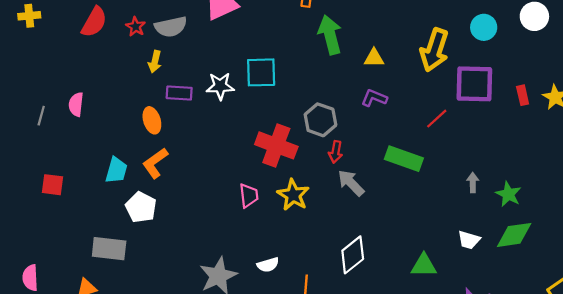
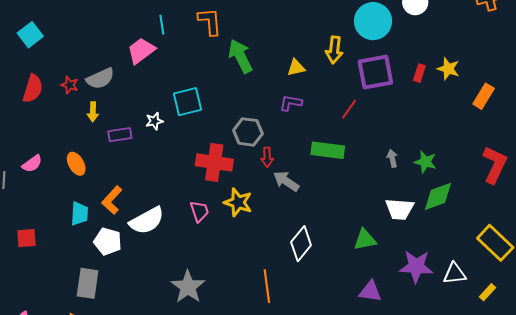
cyan circle: (484, 27) -> (373, 21), size x1.6
yellow arrow: (434, 50) -> (334, 50), size x0.7
yellow triangle: (374, 58) -> (296, 68), moved
white star: (220, 86) -> (154, 121), size x0.7
red rectangle: (523, 95) -> (419, 73), turned 42
pink semicircle: (76, 104) -> (32, 164), turned -120
orange ellipse: (152, 120) -> (76, 164), moved
white trapezoid: (469, 240) -> (400, 209), size x1.4
gray rectangle: (109, 249) -> (88, 283), turned -76
white semicircle: (268, 265) -> (147, 221), moved, size x1.8

